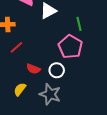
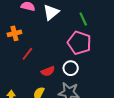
red semicircle: (33, 69) -> (48, 71), turned -32

